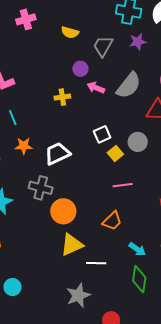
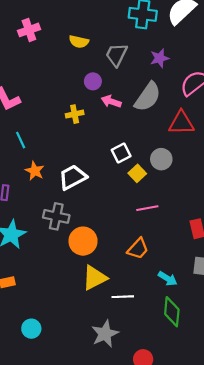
purple star: (138, 42) -> (160, 58), moved
orange star: (24, 146) -> (35, 171), turned 30

